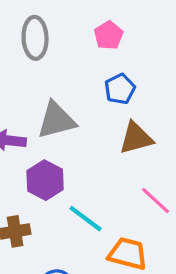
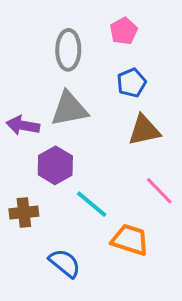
gray ellipse: (35, 38) -> (68, 50), moved

